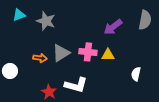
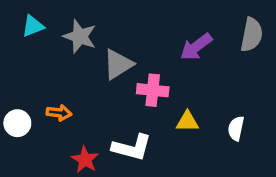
gray triangle: (61, 53) -> (118, 64), moved
yellow triangle: (108, 55) -> (187, 121), moved
orange arrow: (40, 58) -> (59, 113), moved

